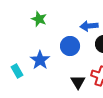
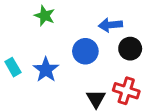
cyan rectangle: (17, 71) -> (13, 67), moved

